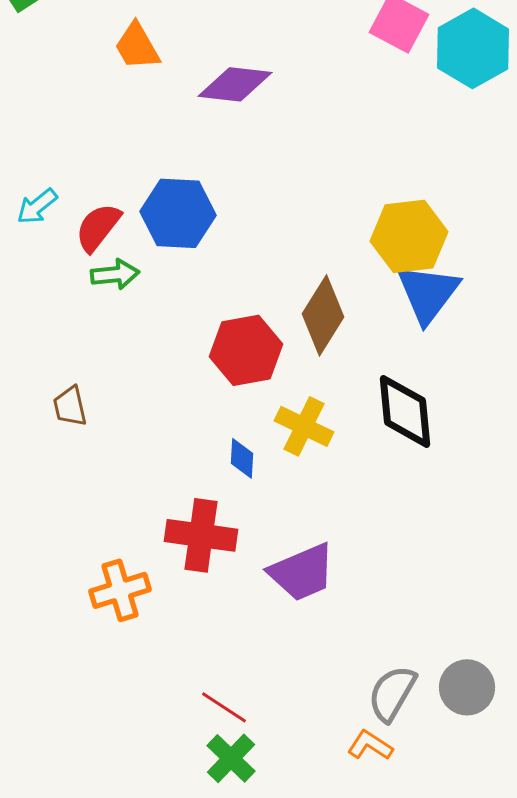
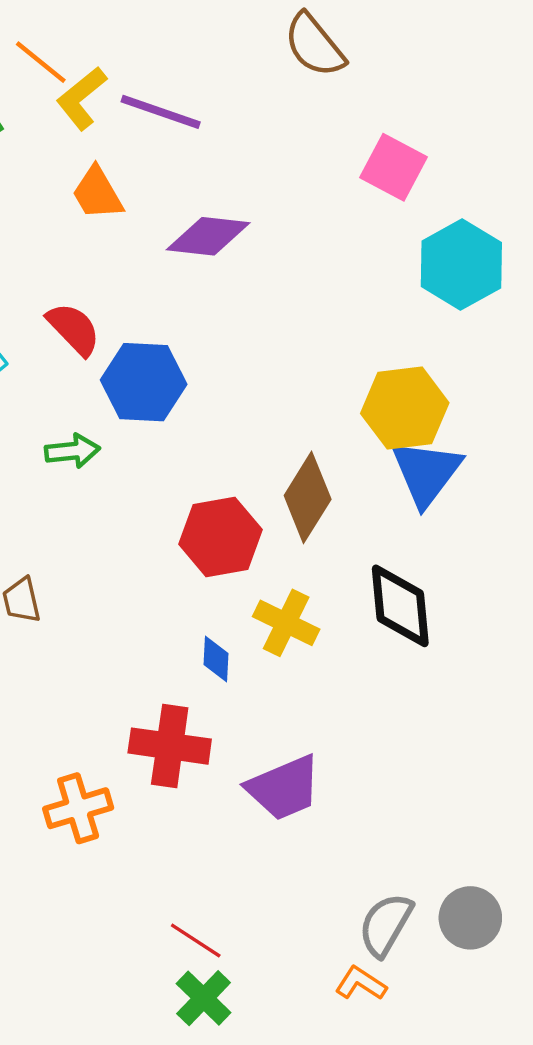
cyan hexagon: (473, 48) -> (461, 265), moved
red semicircle: (98, 227) -> (74, 329), moved, turned 98

